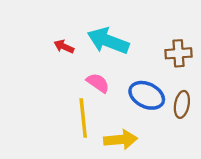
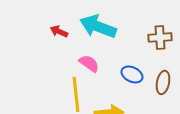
blue ellipse: (147, 95) -> (132, 74), size x0.7

